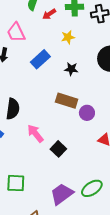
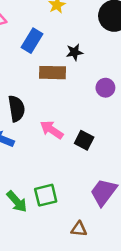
black star: (71, 69) -> (75, 52), moved
brown rectangle: (67, 101) -> (52, 73), moved

